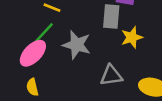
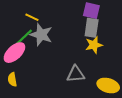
gray rectangle: (111, 16) -> (92, 28), moved
gray star: (77, 45) -> (41, 35), moved

